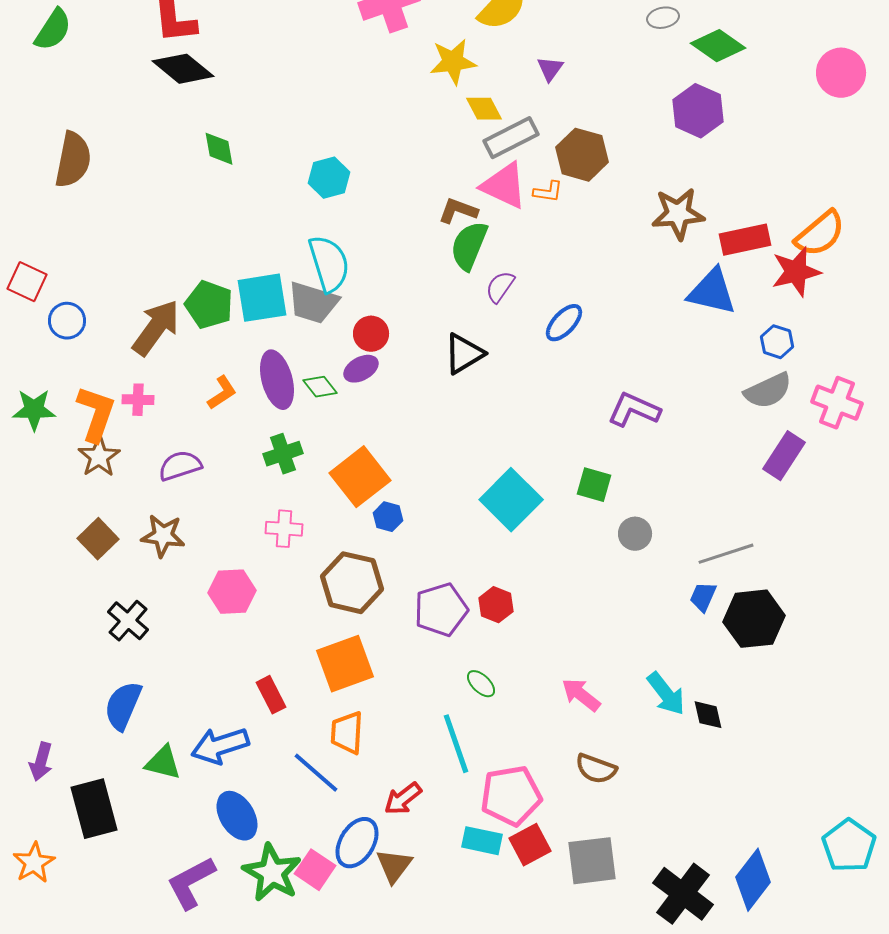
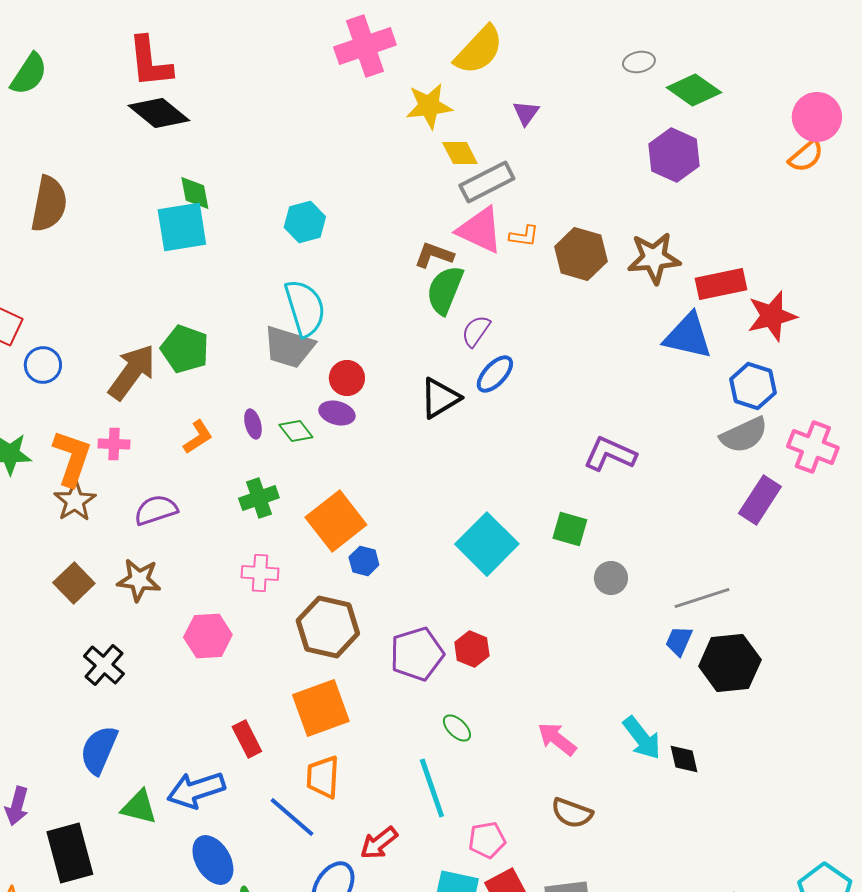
brown hexagon: (582, 155) -> (581, 254), moved
orange semicircle: (820, 234) -> (806, 156), moved, size x0.7
cyan square: (262, 298) -> (182, 227), moved
blue ellipse: (564, 323) -> (495, 374), moved
blue hexagon: (777, 342) -> (753, 386), size x1.4
purple ellipse: (361, 369) -> (337, 413), turned 44
purple ellipse: (277, 380) -> (253, 424), size x0.5
pink pentagon: (511, 796) -> (487, 840), size x0.6

